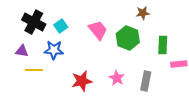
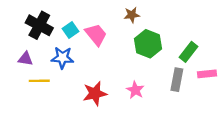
brown star: (143, 13) -> (132, 15), moved
pink trapezoid: (98, 30) -> (96, 35), moved
green rectangle: (163, 45) -> (188, 52), turned 36
gray rectangle: (146, 81) -> (177, 80), moved

